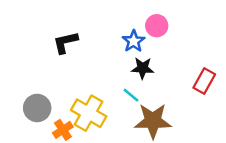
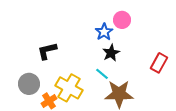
black L-shape: (65, 42) -> (47, 51), moved
black star: (143, 68) -> (111, 53), turned -30

